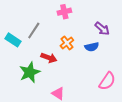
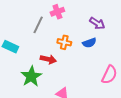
gray line: (34, 30) -> (38, 25), moved
orange cross: (67, 43) -> (64, 42), turned -32

